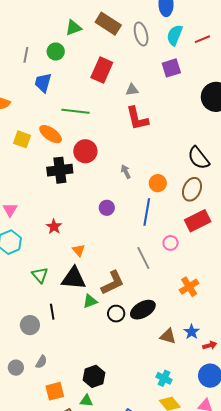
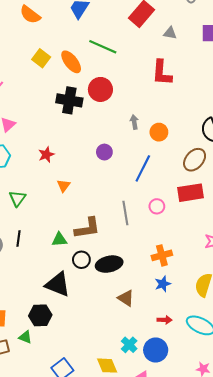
gray triangle: (132, 90) -> (170, 33), moved
orange circle: (158, 183) -> (159, 132), moved
black triangle: (74, 278) -> (58, 284), moved
blue star: (192, 332) -> (163, 284), moved
cyan cross: (164, 378) -> (129, 345), moved

